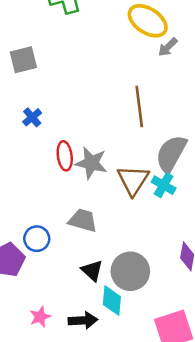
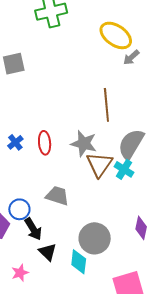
blue cross: (32, 117) -> (15, 142), moved
gray star: (91, 163) -> (84, 143), moved
black triangle: (92, 271) -> (48, 252), moved
black arrow: (83, 320) -> (33, 229), moved, turned 60

